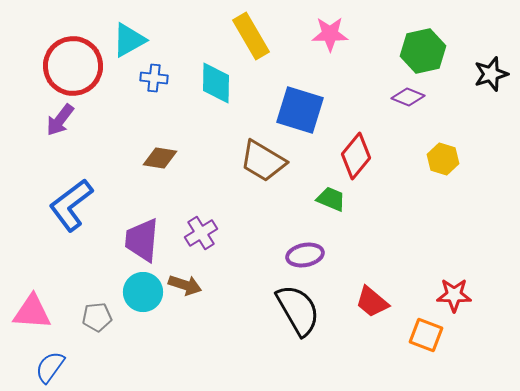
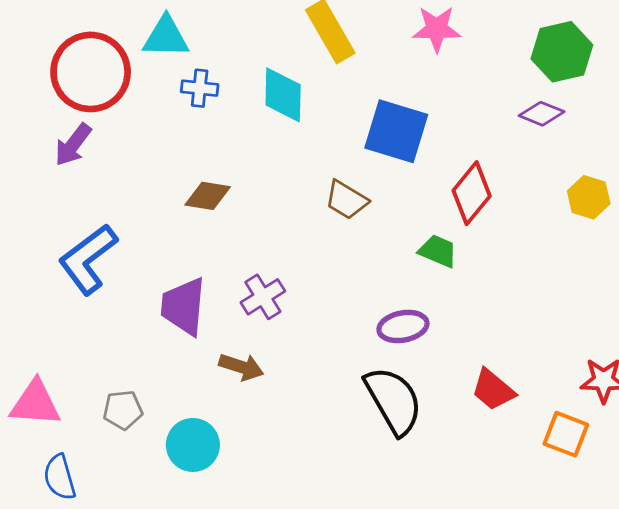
cyan triangle: (129, 40) -> (166, 37), turned 30
brown trapezoid: (263, 161) -> (346, 200), size x0.7
cyan circle: (143, 292) -> (193, 445), moved
blue semicircle: (50, 367) -> (60, 477), turned -52

